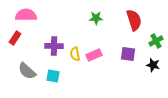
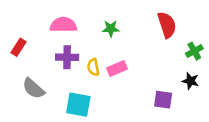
pink semicircle: (26, 15) -> (63, 25), moved
green star: (96, 18) -> (111, 29), moved
purple square: (128, 54) -> (163, 100), moved
cyan square: (53, 76) -> (78, 105), moved, size x1.5

